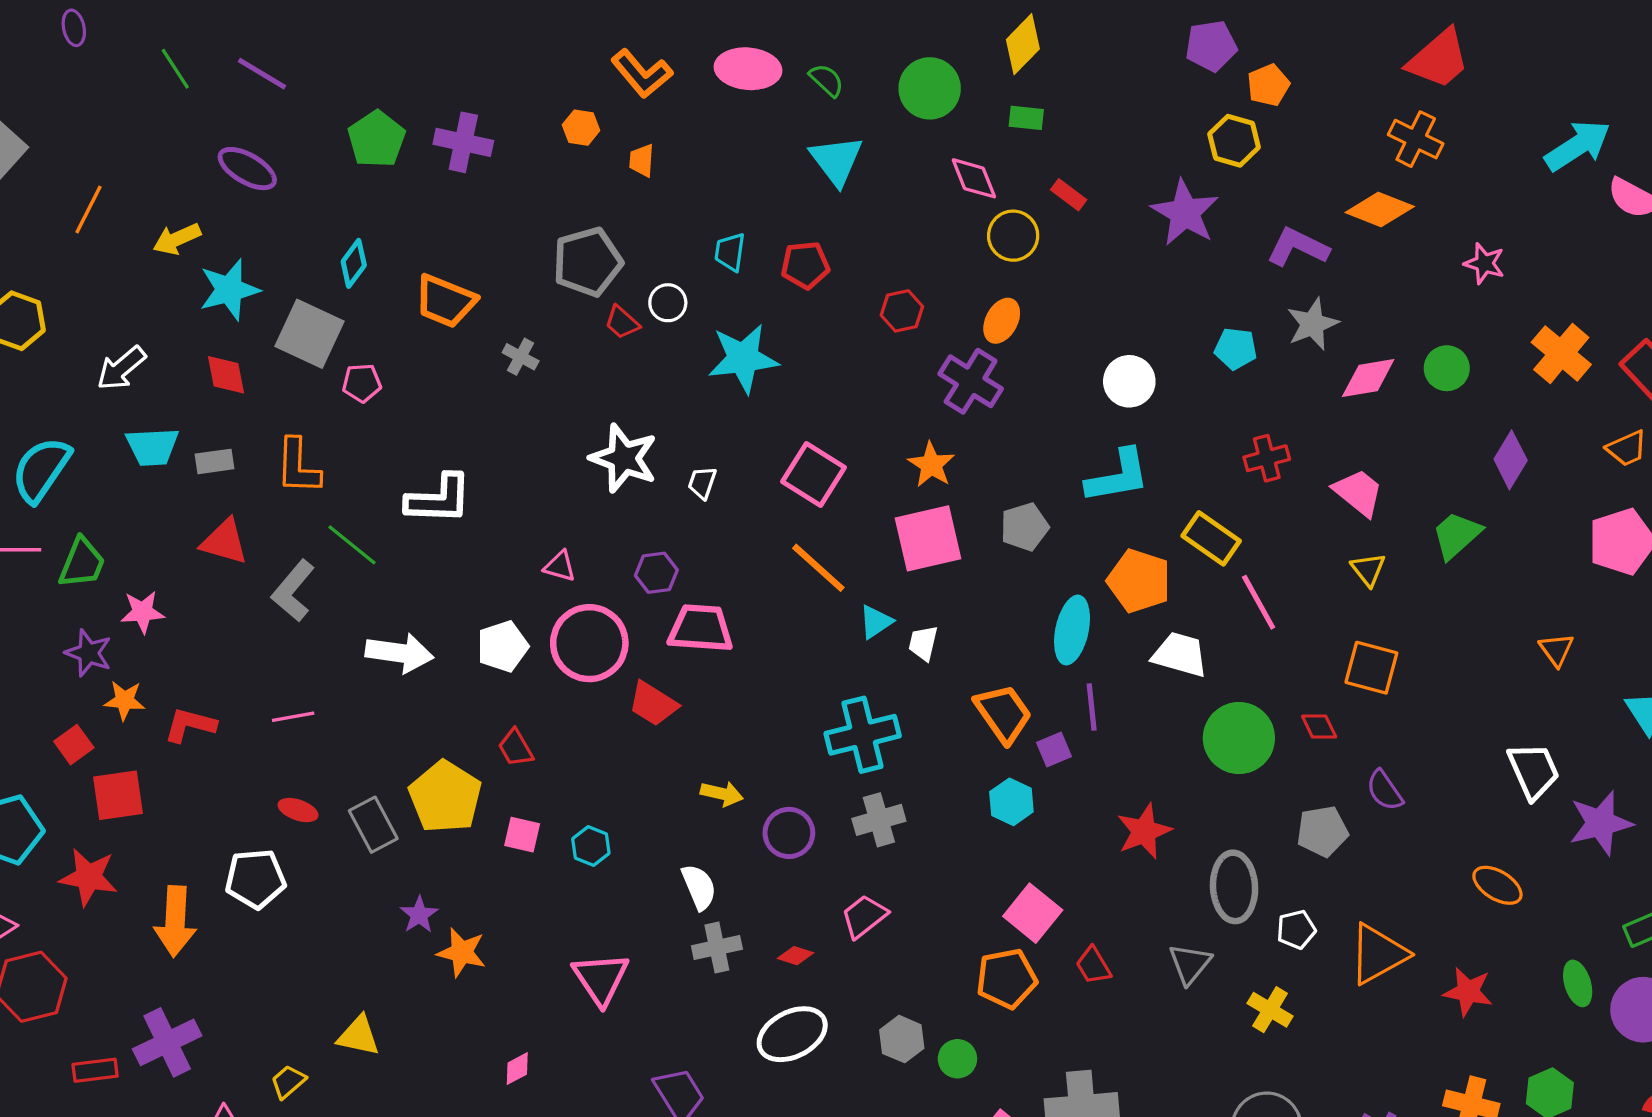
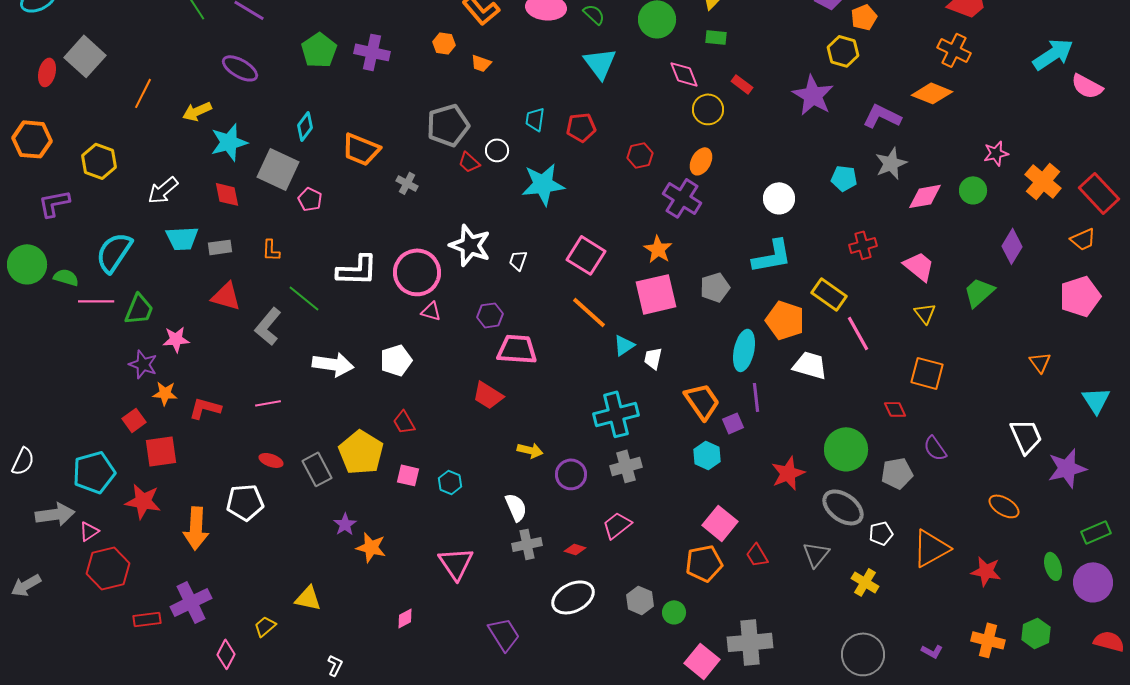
orange trapezoid: (642, 160) -> (481, 63), turned -75
pink star: (1484, 263) -> (996, 153), moved, turned -30
pink pentagon: (362, 383) -> (310, 199), turned 30
orange L-shape: (298, 466) -> (271, 250), size x0.6
pink circle: (589, 643) -> (417, 272), moved
green circle: (1239, 738) -> (846, 449), moved
gray ellipse: (1234, 887) -> (843, 507), turned -51

